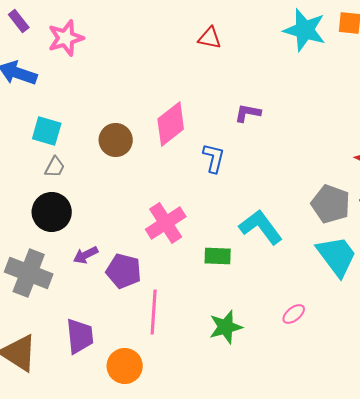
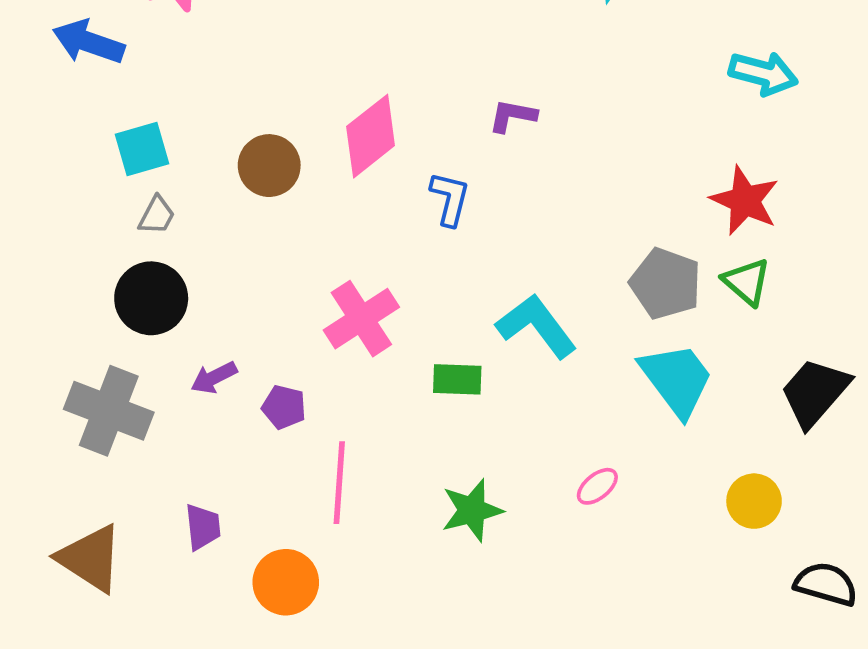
cyan square: (47, 131) -> (142, 149), turned -32
purple pentagon: (124, 271) -> (284, 407), size x0.7
purple trapezoid: (80, 336) -> (203, 527), size x0.7

